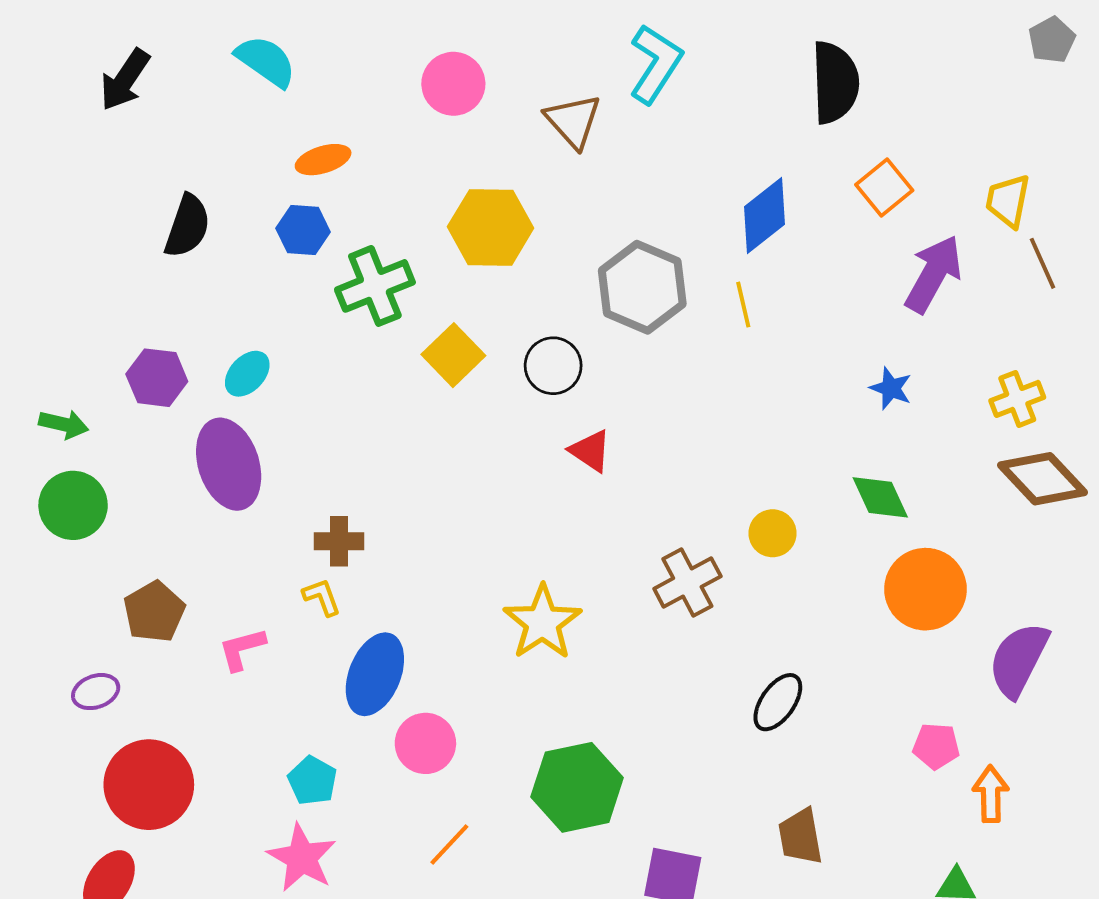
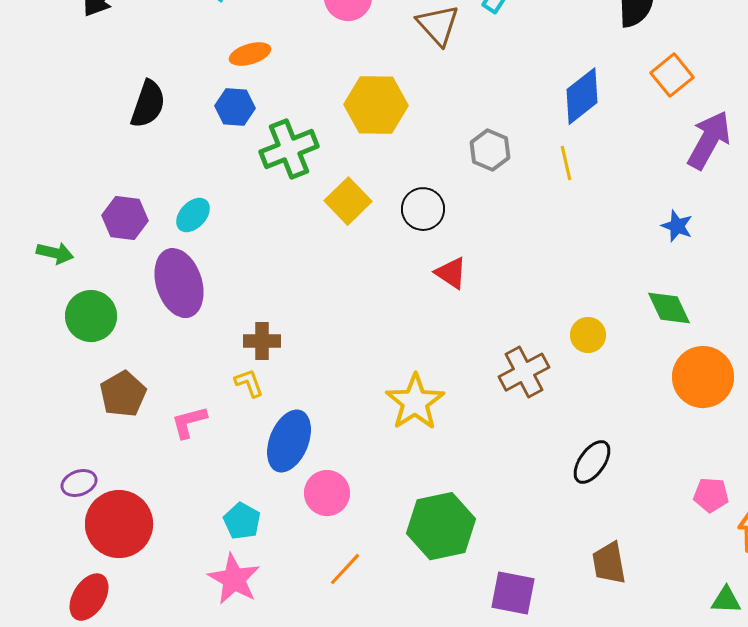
gray hexagon: (642, 287) -> (490, 150), size x0.6
green circle: (73, 505) -> (91, 316), moved
purple ellipse: (96, 692) -> (79, 483), moved

